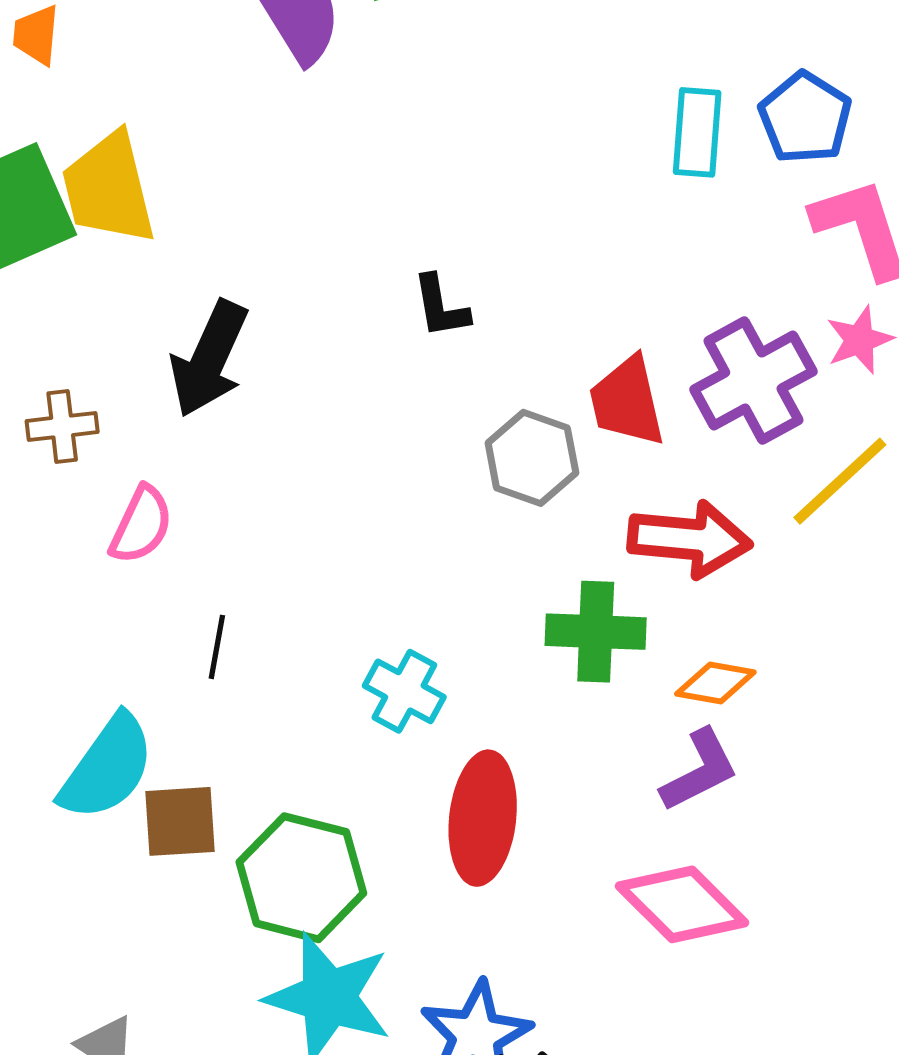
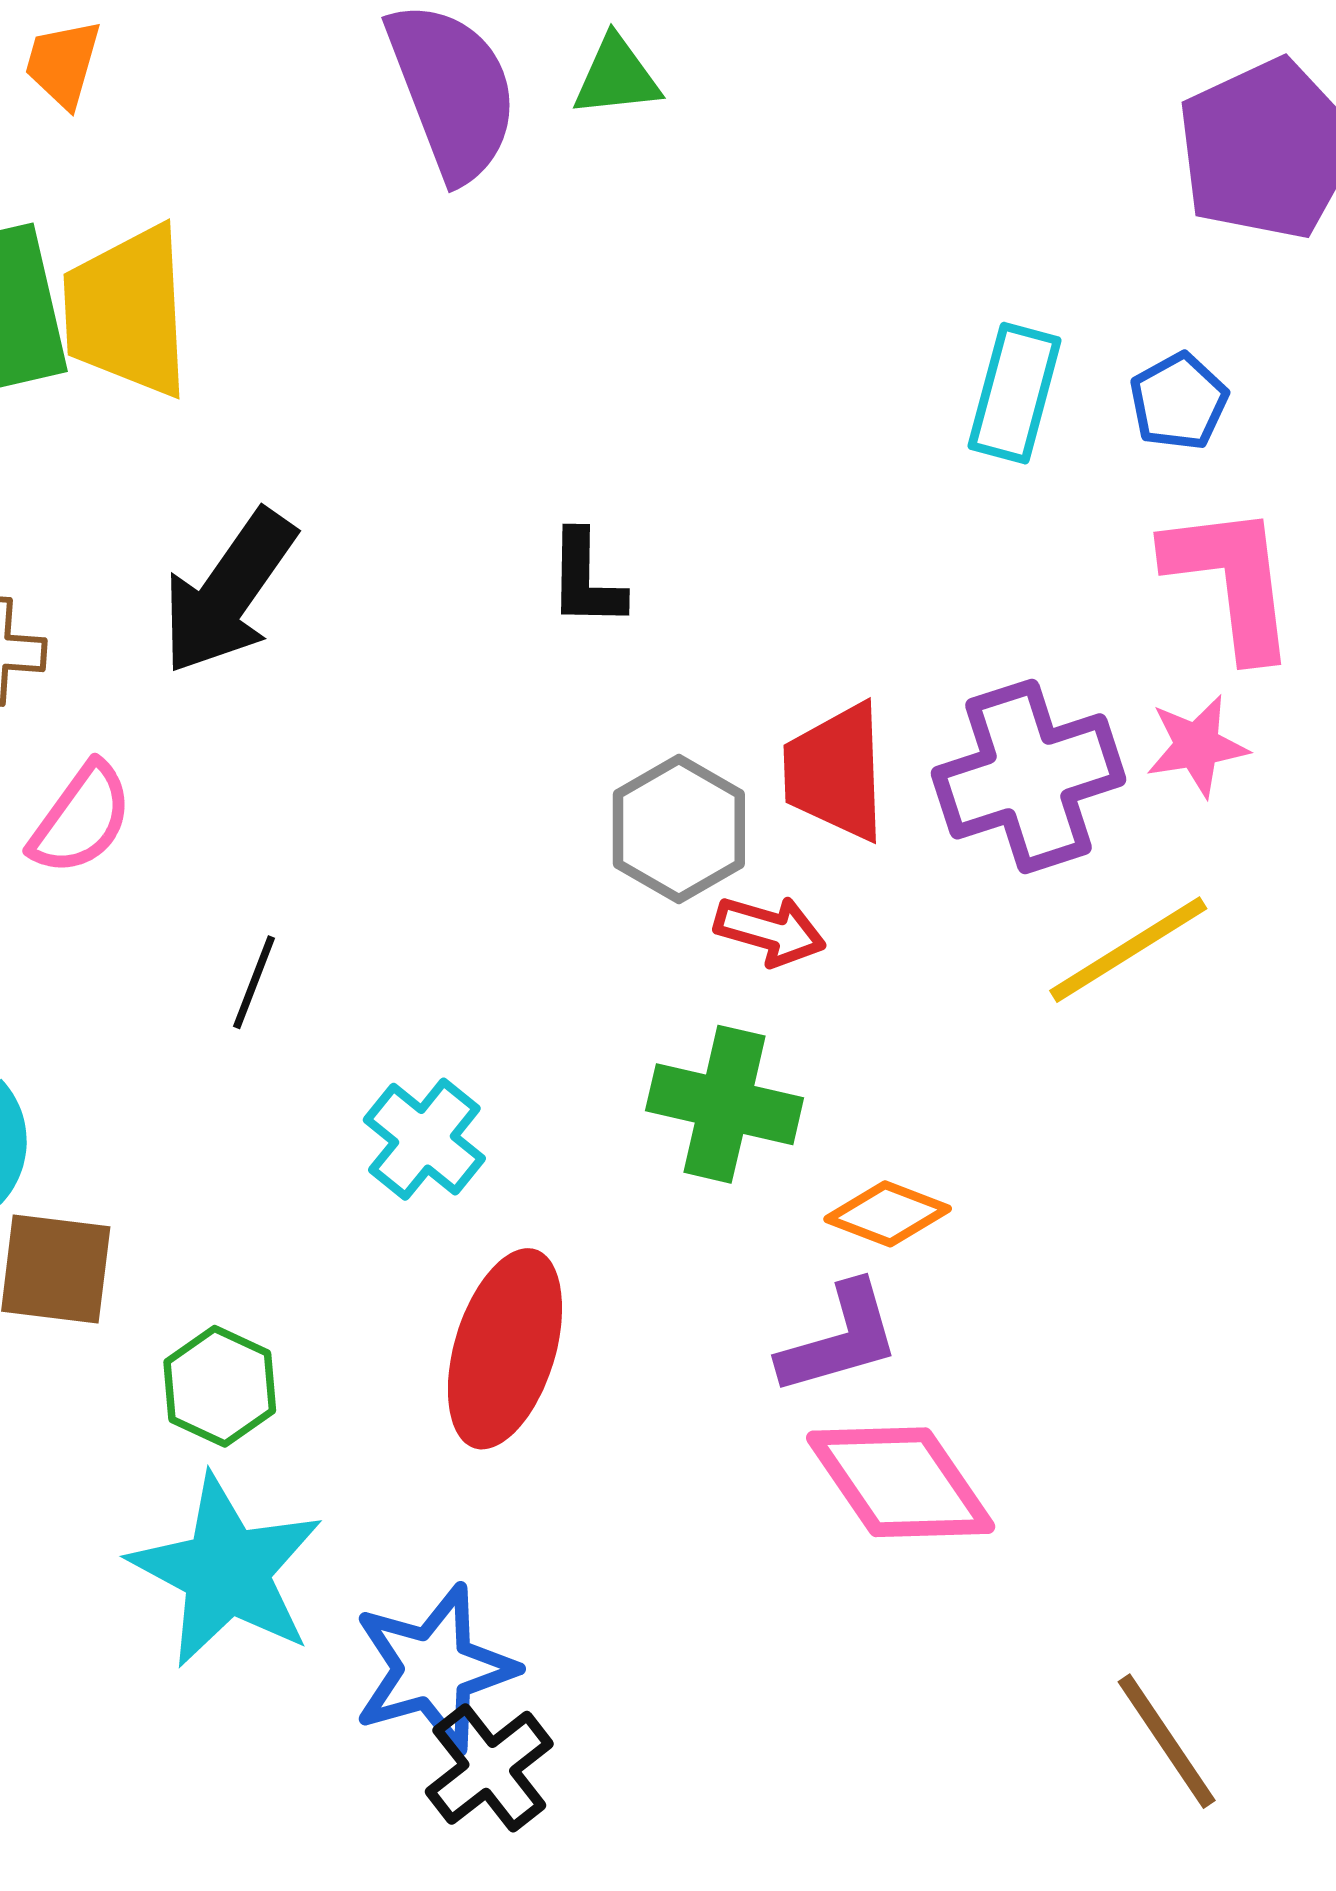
blue pentagon: (805, 118) -> (1179, 402), size x0.7
red arrow: (690, 539) -> (770, 931), moved, size x0.6
black line: (217, 647) -> (254, 982), moved
green hexagon: (301, 878) -> (220, 1386), size x0.6
pink diamond: (682, 904) -> (901, 1482), moved

